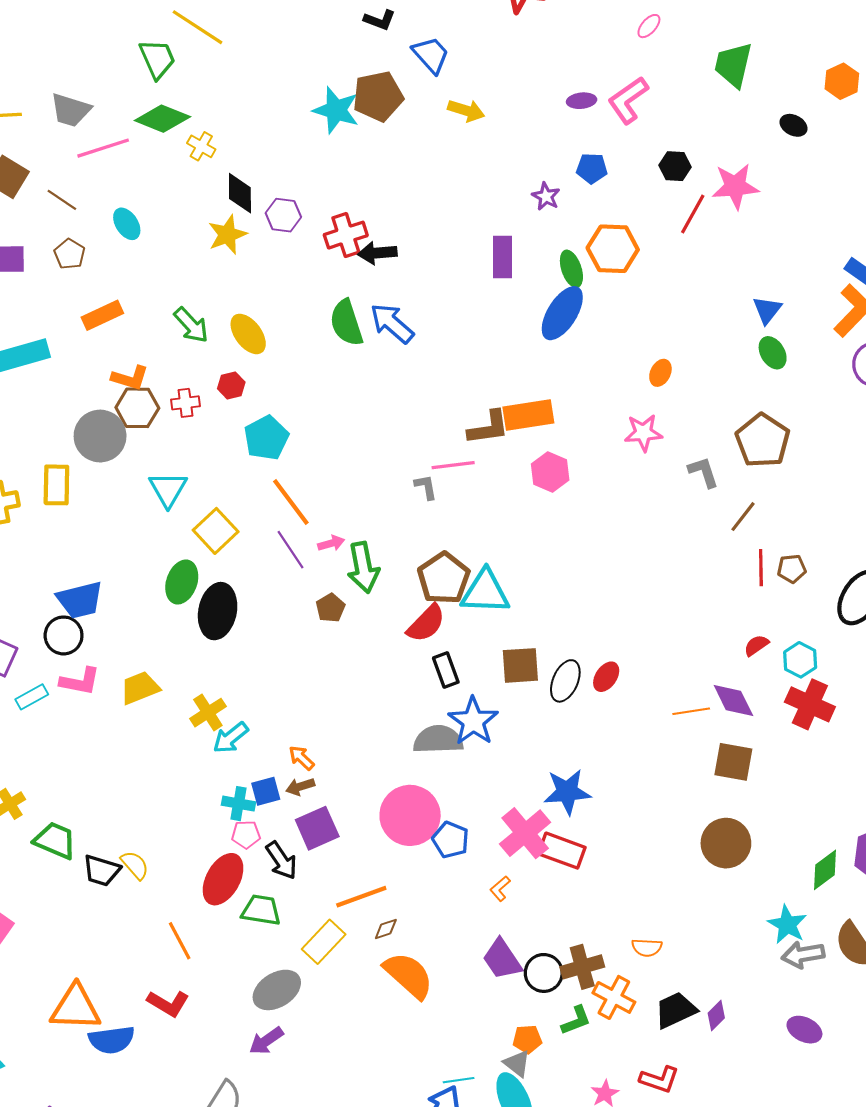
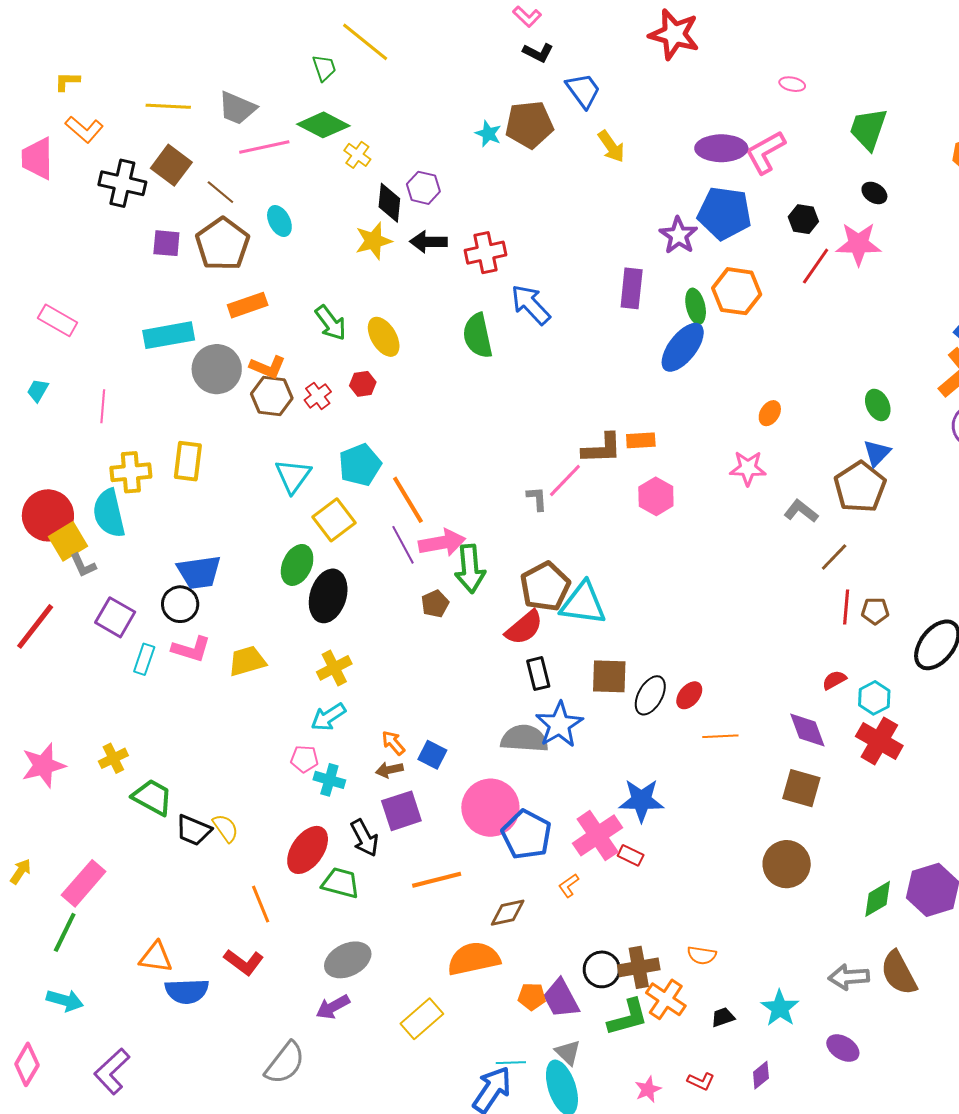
pink ellipse: (649, 26) -> (792, 84), turned 55
green trapezoid: (157, 59) -> (324, 68), size x0.7
purple ellipse: (582, 101) -> (721, 148), size x1.8
cyan star: (336, 110) -> (488, 134), size x0.6
yellow arrow: (466, 110) -> (611, 146), turned 32
black ellipse: (794, 125) -> (874, 193), moved
blue pentagon: (592, 168) -> (724, 213), size x1.8
purple star: (546, 196) -> (678, 235), size x1.4
purple hexagon: (283, 215) -> (423, 188), moved
black arrow: (377, 253) -> (428, 242), moved
brown pentagon: (70, 254) -> (222, 244), size x1.8
blue triangle: (767, 310) -> (877, 453), moved
blue arrow: (392, 323) -> (531, 305), moved
red cross: (185, 403) -> (318, 396), turned -36
orange rectangle: (528, 415) -> (641, 440), size x0.6
gray circle: (100, 436) -> (217, 369), moved
cyan pentagon: (266, 438) -> (360, 465), moved
pink line: (453, 465) -> (565, 481), turned -45
gray L-shape: (703, 472) -> (801, 511), turned -40
pink arrow: (331, 543) -> (442, 543), size x1.8
cyan rectangle: (32, 697) -> (144, 659), turned -48
orange line: (691, 711) -> (720, 736), moved
yellow cross: (208, 713) -> (334, 668), moved
blue square: (266, 791) -> (432, 755), moved, turned 36
pink pentagon: (246, 834) -> (304, 759), moved
blue pentagon: (451, 840) -> (527, 835), size x1.4
red rectangle: (562, 851) -> (631, 855), size x0.6
cyan star: (787, 925) -> (780, 1008), moved
brown diamond: (386, 929) -> (508, 913), moved, size x1.5
yellow rectangle: (324, 942) -> (422, 1019), moved
purple trapezoid: (502, 959) -> (561, 999), moved
orange semicircle: (409, 975) -> (474, 959), turned -60
orange triangle: (76, 1008) -> (156, 957), size x0.7
black trapezoid: (676, 1010) -> (723, 1017), size x0.6
purple diamond: (716, 1015) -> (761, 1075), moved
green L-shape: (576, 1020) -> (628, 1017), size x1.4
orange pentagon: (527, 1039) -> (532, 997), moved
red L-shape: (659, 1079) -> (701, 1081), size x0.7

